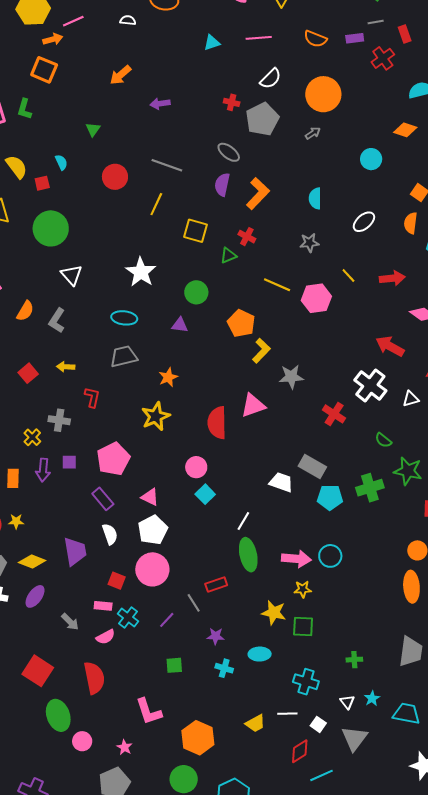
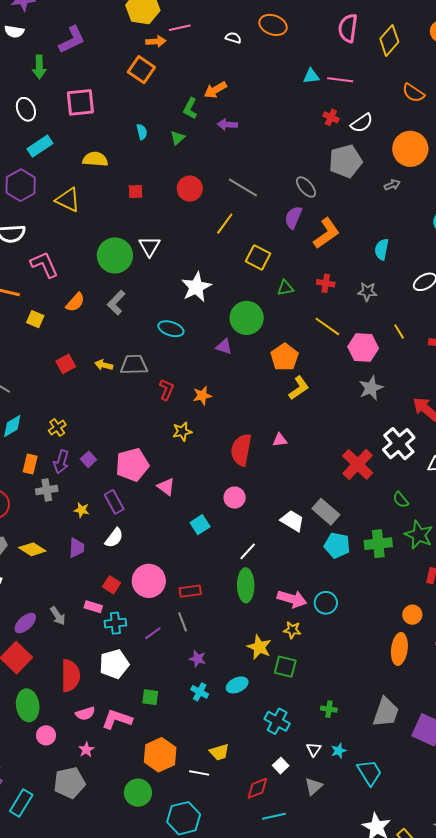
pink line: (259, 38) -> (340, 80), moved
red cross: (232, 102) -> (331, 117), moved
purple arrow: (160, 104) -> (227, 125), moved
green L-shape: (24, 109) -> (190, 108), moved
cyan semicircle: (61, 162) -> (142, 132), moved
yellow semicircle: (17, 167) -> (95, 159), turned -60
red square: (42, 183) -> (135, 192), moved
green circle: (51, 228) -> (115, 255), moved
red cross: (247, 237) -> (326, 283), moved, turned -30
white triangle: (72, 275) -> (149, 246), moved
green circle: (196, 292) -> (247, 318), size x1.4
gray L-shape: (57, 321) -> (116, 303), moved
gray trapezoid: (124, 356) -> (134, 365), moved
gray star: (291, 377) -> (371, 388), moved, turned -30
red L-shape: (92, 397) -> (166, 390), moved
pink triangle: (253, 405) -> (280, 440), size x0.6
red cross: (334, 414) -> (358, 464), size x1.4
yellow star: (156, 416) -> (182, 431), size x0.7
gray cross: (59, 420) -> (47, 490), moved, turned -30
purple square: (69, 462) -> (88, 459), turned 35
pink circle: (196, 467) -> (235, 498), moved
cyan square: (205, 494) -> (200, 525), moved
pink triangle: (150, 497) -> (166, 487), moved
yellow star: (16, 521) -> (82, 510), moved
white pentagon: (153, 530) -> (114, 664), moved
white semicircle: (110, 534) -> (114, 538), turned 45
purple trapezoid: (75, 551) -> (77, 548), size x0.7
red rectangle: (216, 585) -> (190, 591), moved
purple ellipse: (35, 596) -> (25, 623), moved
cyan cross: (128, 617) -> (115, 623), turned 35
pink semicircle: (106, 637) -> (85, 714), moved
cyan ellipse: (260, 654) -> (237, 685), turned -35
green square: (174, 665) -> (150, 697), moved
pink L-shape: (149, 711) -> (117, 719), turned 116
white line: (287, 714) -> (199, 773), moved
cyan trapezoid: (407, 714) -> (369, 772), turned 36
gray triangle: (355, 738) -> (314, 786), size x0.7

